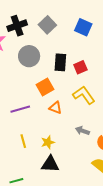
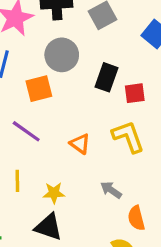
orange square: (45, 87) -> (39, 89), moved
purple line: (20, 109) -> (26, 131), turned 36

